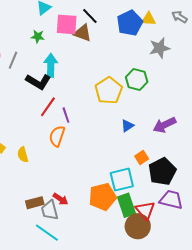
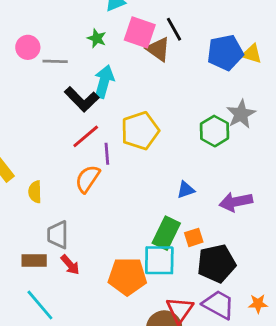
gray star: (160, 48) -> (241, 114), moved, turned -30
gray line: (13, 60) -> (55, 61), turned 54
yellow pentagon: (109, 91) -> (140, 131), moved
green rectangle: (127, 205) -> (166, 233), moved, turned 30
gray trapezoid: (50, 210) -> (58, 235), moved

